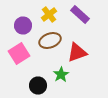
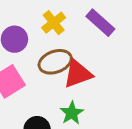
red triangle: (77, 52) -> (78, 74), moved

